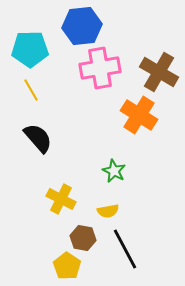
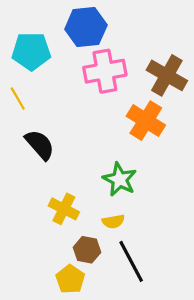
yellow line: (31, 90) -> (18, 99), moved
green star: (114, 171) -> (120, 179), size x1.4

